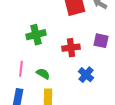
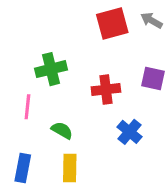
pink line: (21, 69) -> (27, 107), moved

